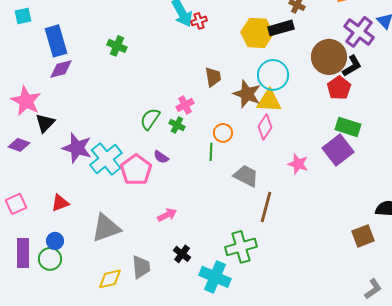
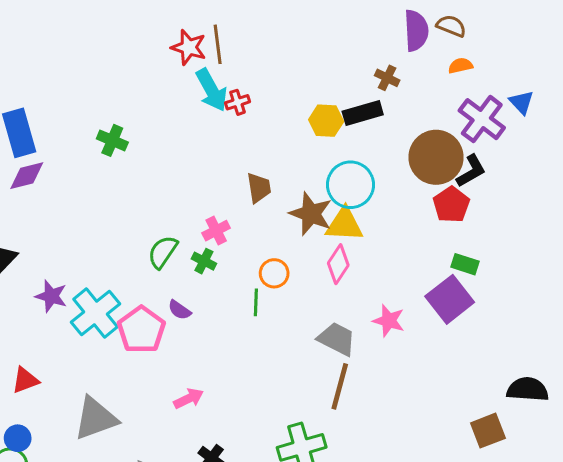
yellow hexagon: (257, 33) -> (326, 121), size x0.7
green rectangle: (348, 127) -> (465, 264), size x0.7
purple star: (77, 148) -> (51, 296), size x0.7
gray trapezoid: (246, 176) -> (337, 339), moved

